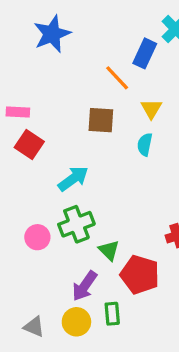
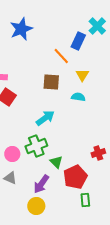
cyan semicircle: (145, 145) -> (78, 97), turned 88
cyan arrow: (73, 179) -> (45, 118), moved
red pentagon: (140, 275) -> (75, 177), turned 30
green rectangle: (112, 314) -> (85, 200), moved
gray triangle: (34, 327) -> (10, 178), moved

